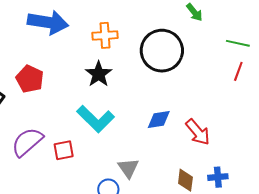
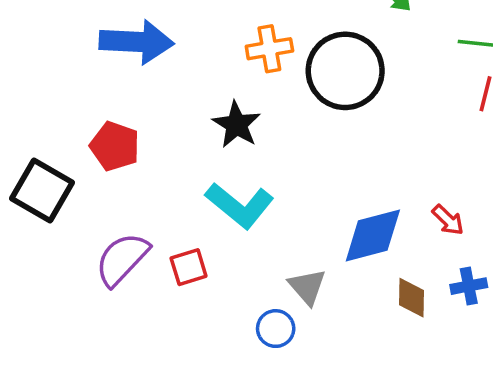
orange cross: (105, 35) -> (269, 49), moved
blue diamond: (159, 120) -> (373, 235), moved, size x1.5
red arrow: (198, 132) -> (448, 220), moved, size x0.7

